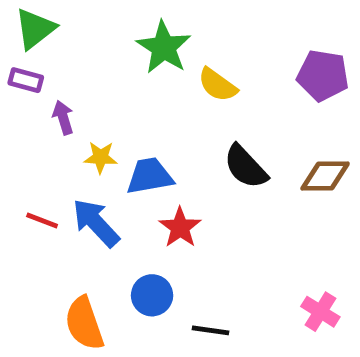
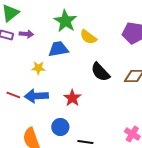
purple arrow: (63, 118) -> (26, 34), moved, turned 112
blue trapezoid: (150, 176) -> (58, 49), moved
blue arrow: (96, 223) -> (36, 96), turned -50

